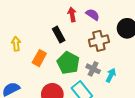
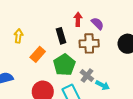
brown cross: (99, 41) -> (89, 43), moved
cyan arrow: (111, 75) -> (103, 85), turned 80

